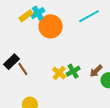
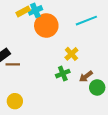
brown line: (23, 69) -> (13, 64), turned -64
yellow cross: (59, 73) -> (71, 54), moved

